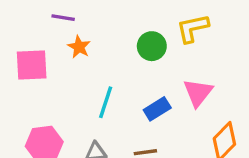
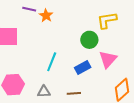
green circle: (152, 46) -> (89, 40), moved
orange star: (79, 47) -> (46, 16), moved

